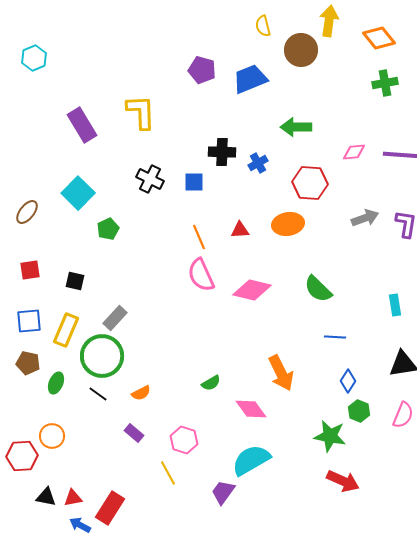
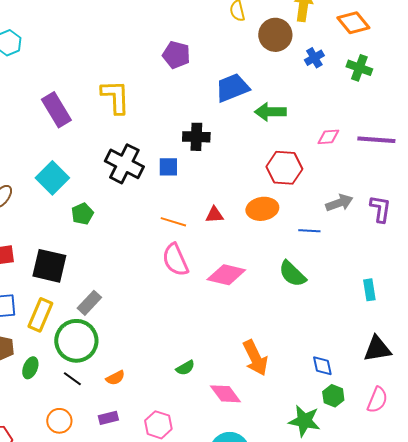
blue trapezoid: (250, 79) -> (232, 88), moved
green cross: (385, 83) -> (359, 68), turned 30
blue cross: (258, 163) -> (314, 58), moved
black cross: (150, 179) -> (124, 164), size x1.4
orange line: (199, 237) -> (173, 222), turned -50
black square: (75, 281) -> (49, 266), size x1.8
blue line: (335, 337) -> (309, 231), moved
blue diamond: (348, 381) -> (322, 366), turned -45
purple rectangle: (134, 433) -> (108, 418), turned -54
orange circle: (52, 436) -> (59, 421), moved

